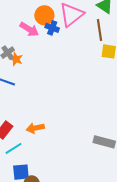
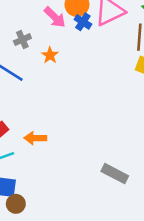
orange star: (16, 59) -> (50, 55), moved

